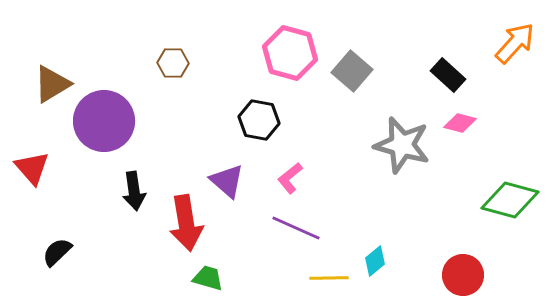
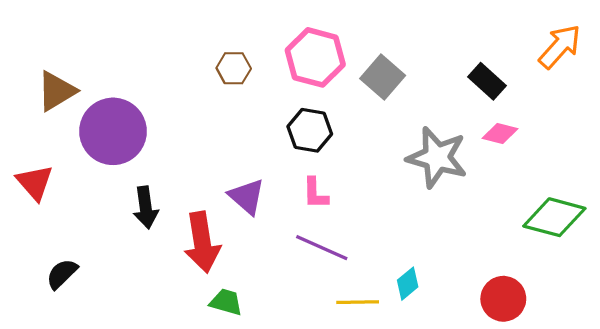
brown hexagon: (173, 63) -> (234, 68), moved
black hexagon: (259, 120) -> (310, 130), moved
pink L-shape: (290, 178) -> (315, 193), turned -52

